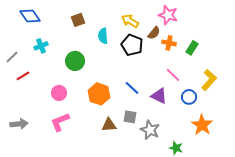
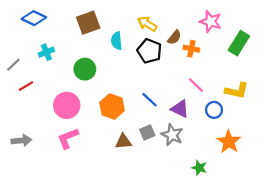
pink star: (168, 15) -> (211, 22), moved
blue diamond: (30, 16) -> (34, 18), turned -30
brown square: (78, 20) -> (88, 23), size x1.5
green rectangle: (192, 48) -> (239, 43), moved, size x1.5
yellow L-shape: (209, 80) -> (237, 91), turned 60
pink circle: (59, 93) -> (67, 105), size x1.5
gray square: (130, 117) -> (147, 133), turned -32
gray star: (150, 130) -> (172, 135), moved

